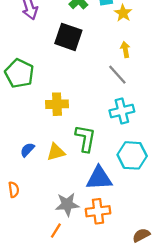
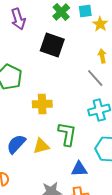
blue semicircle: (27, 150) -> (16, 144), size x1.5
blue triangle: (99, 178) -> (79, 169), size x0.7

